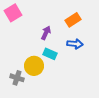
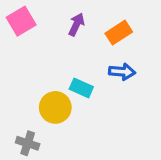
purple arrow: (46, 33) -> (76, 24), moved
gray cross: (17, 78) -> (28, 143), moved

